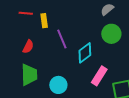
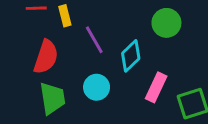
red semicircle: (28, 47) -> (46, 57), size x1.6
cyan circle: (58, 85) -> (97, 87), moved

